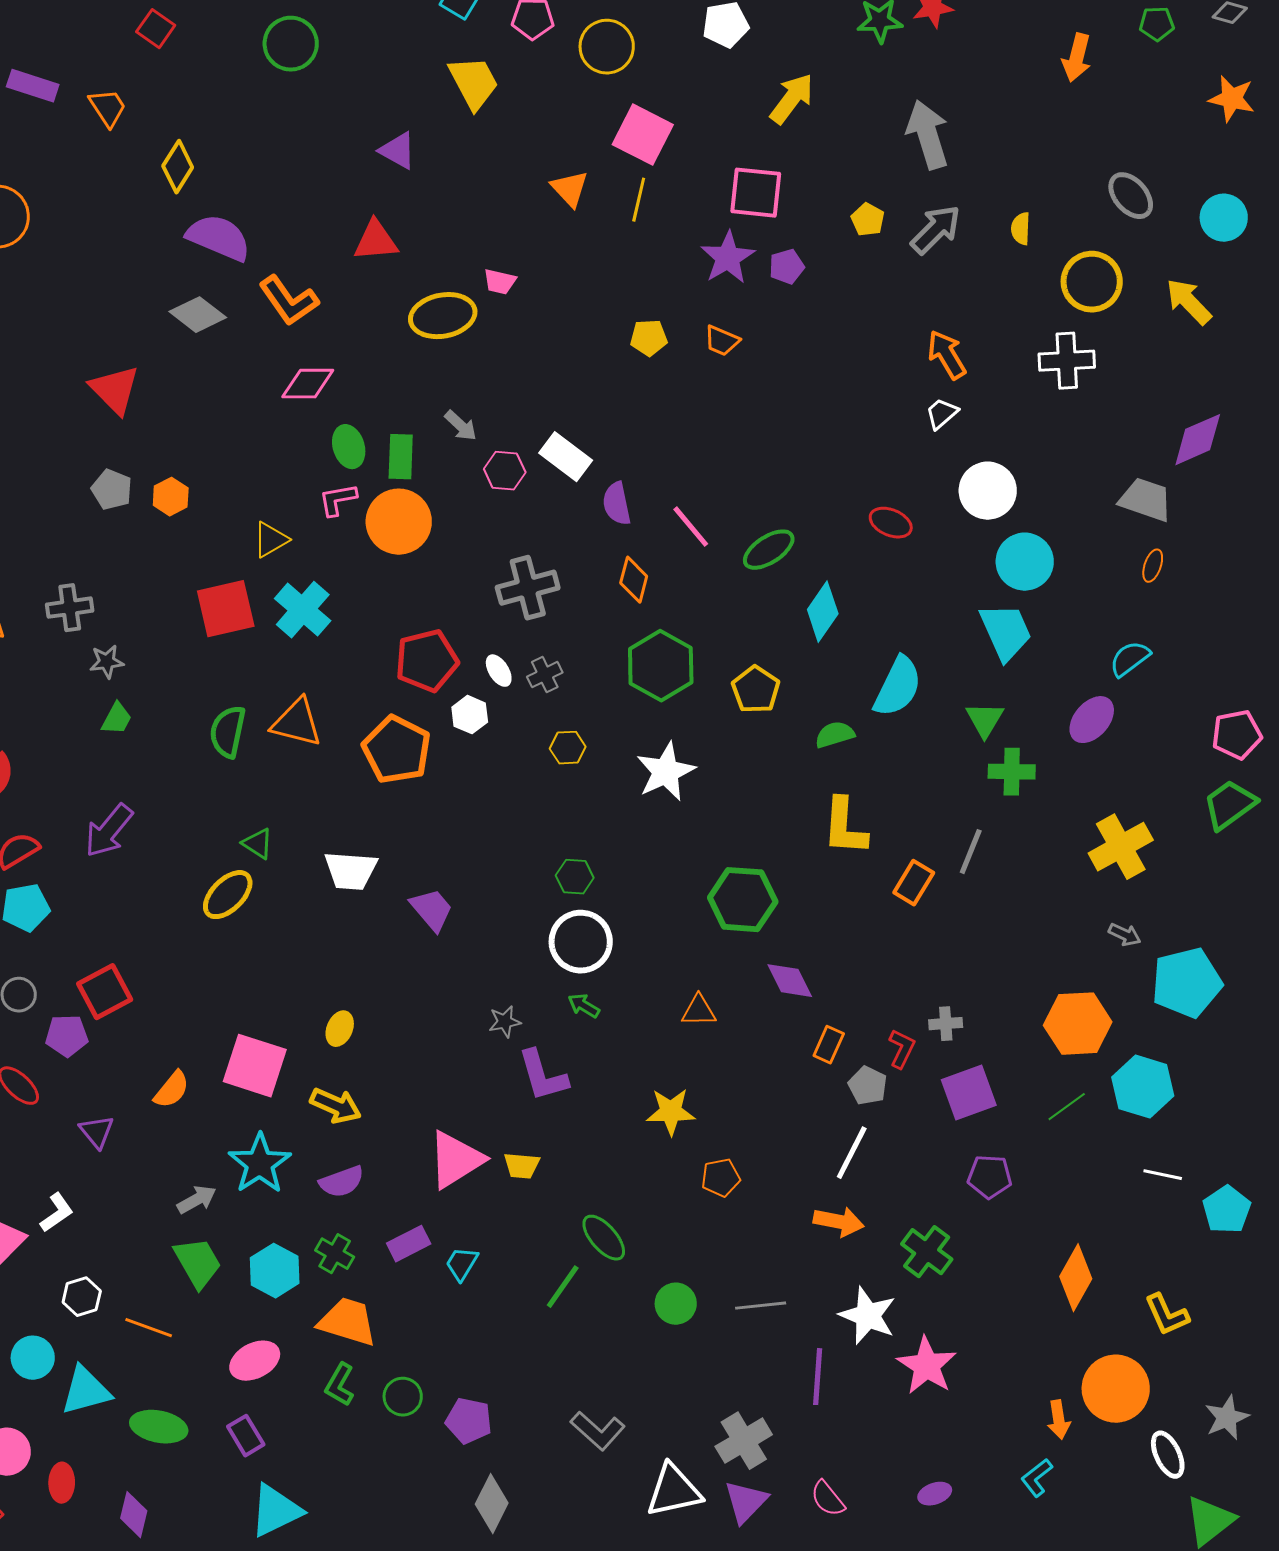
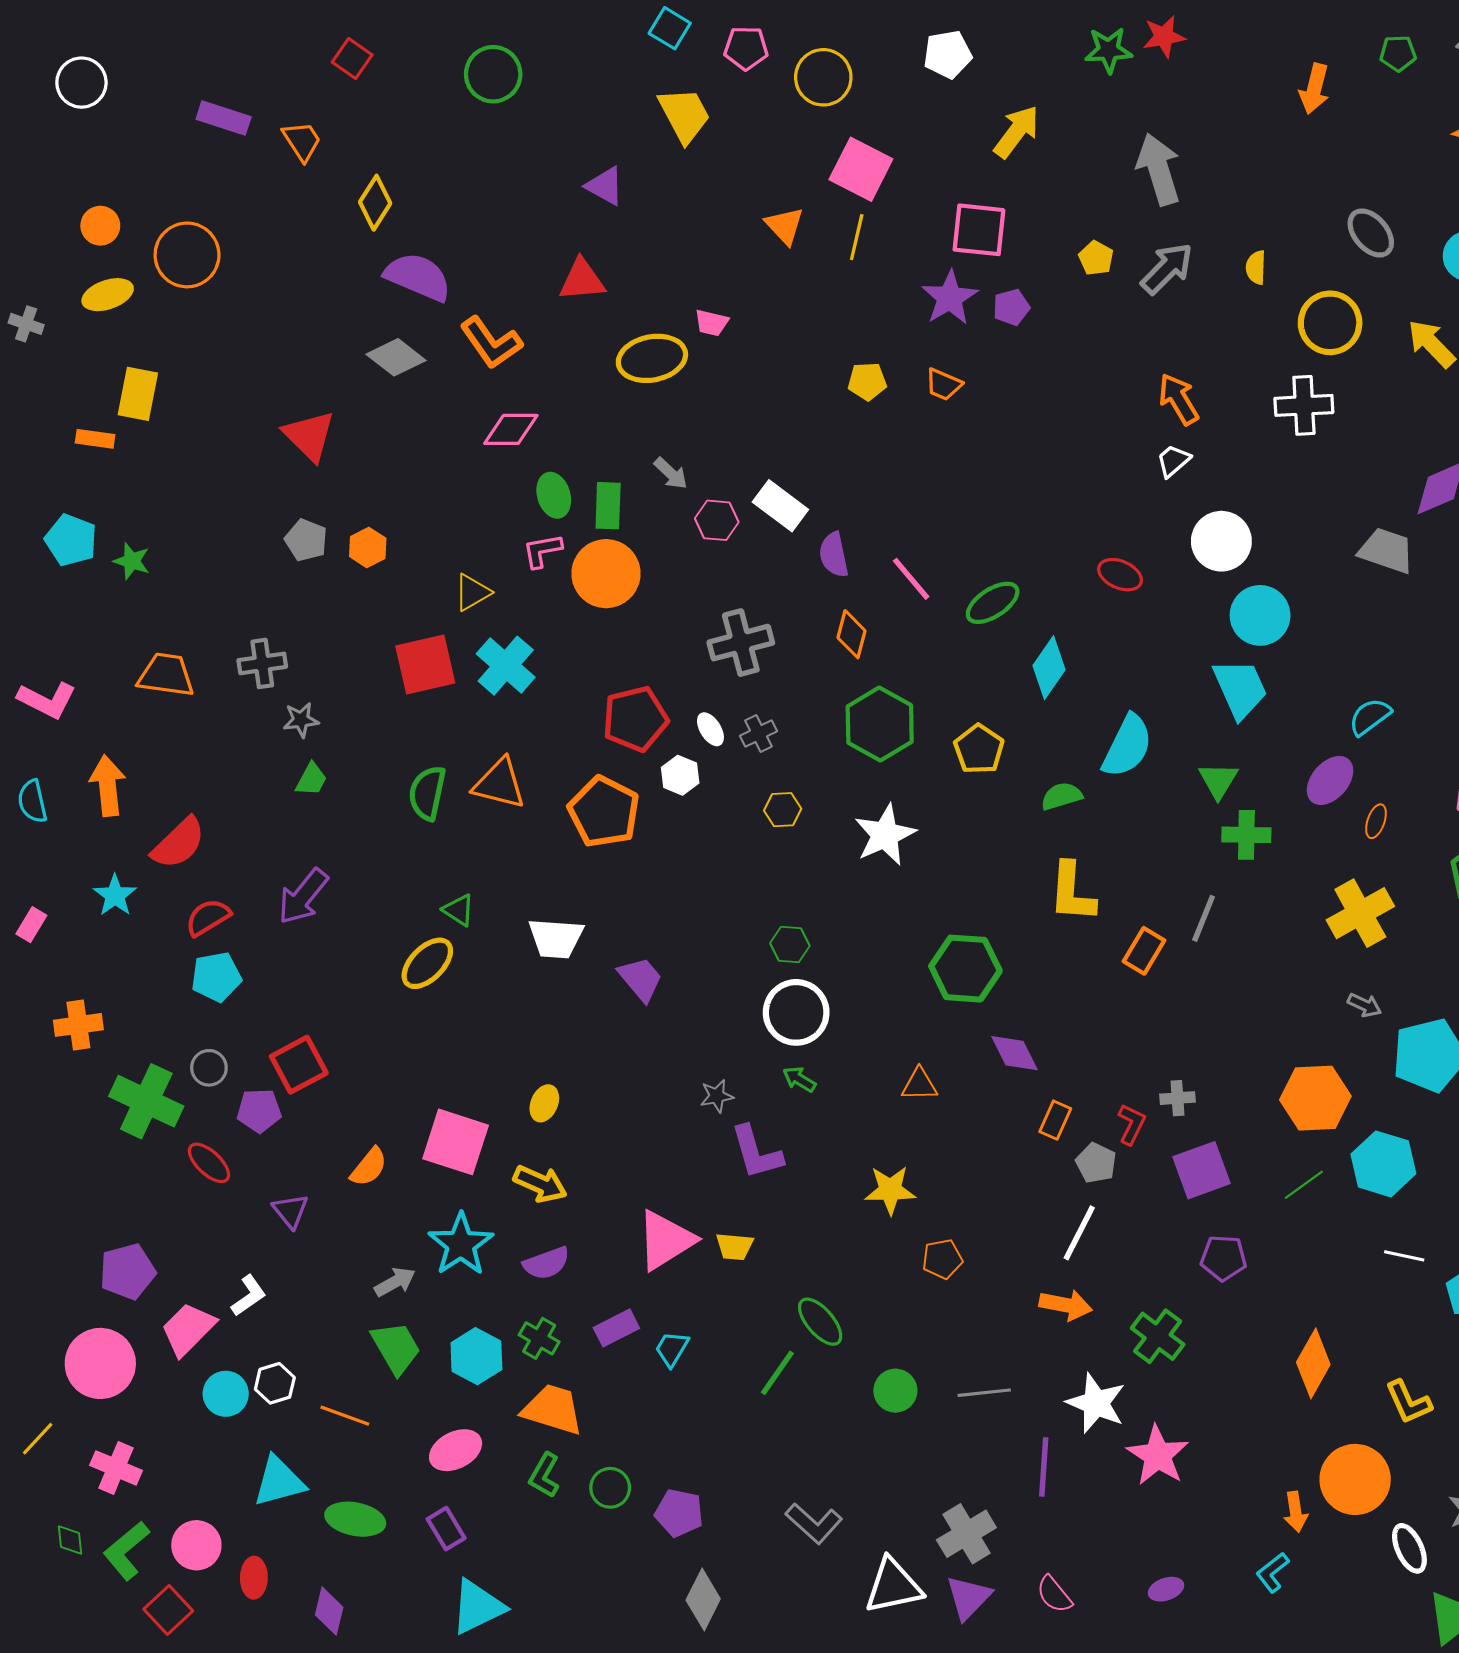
orange ellipse: (1153, 566) -> (1376, 821), moved
cyan circle: (33, 1358) -> (226, 1394), moved

